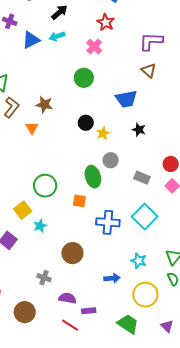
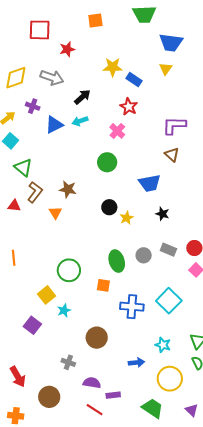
gray circle: (111, 160) -> (144, 255), moved
gray rectangle: (142, 178) -> (168, 250), moved

